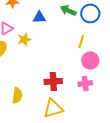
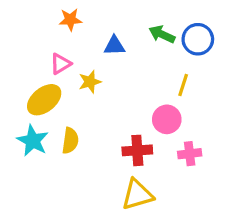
pink circle: (90, 60) -> (167, 119), moved
yellow semicircle: (17, 95) -> (70, 141), moved

